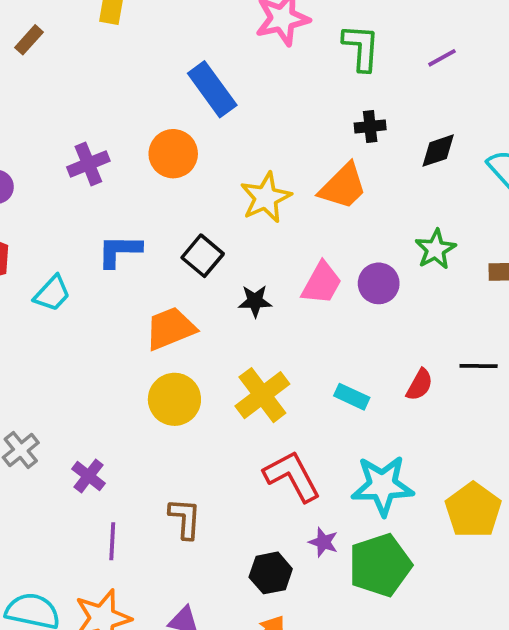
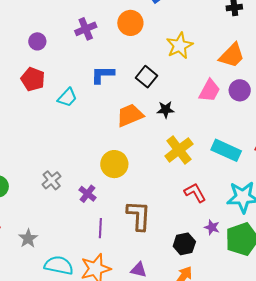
orange trapezoid: (343, 186) -> (232, 55), moved
black star: (255, 301) -> (166, 110), moved
cyan rectangle: (352, 397) -> (226, 150), size x1.6
yellow circle: (174, 399) -> (114, 164), moved
red L-shape: (292, 476) -> (195, 193), size x0.7
brown L-shape: (185, 518) -> (139, 216), size x1.4

